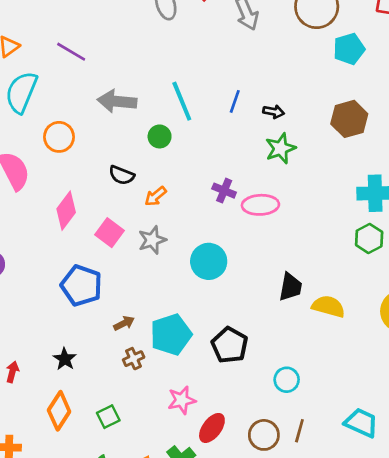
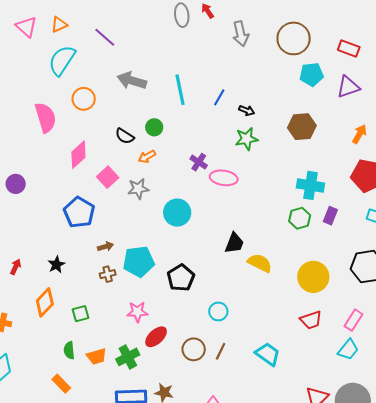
green circle: (160, 136) -> (154, 127), moved

